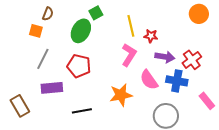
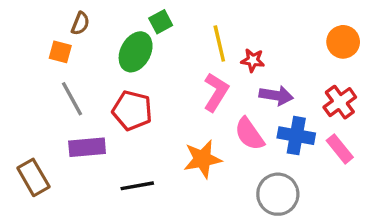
orange circle: (199, 14) -> (343, 42), moved
gray line: (43, 59) -> (72, 99), turned -55
red cross: (192, 60) -> (340, 102), moved
pink rectangle: (207, 101) -> (340, 149), moved

